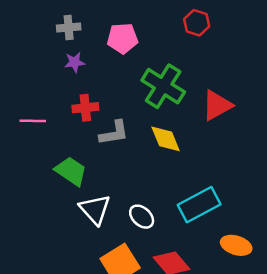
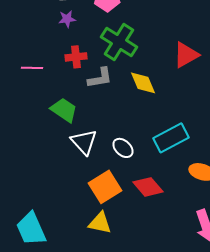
green cross: (163, 86) -> (119, 42), moved

